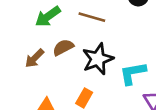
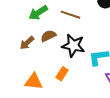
black star: (98, 59) -> (73, 46), turned 30

